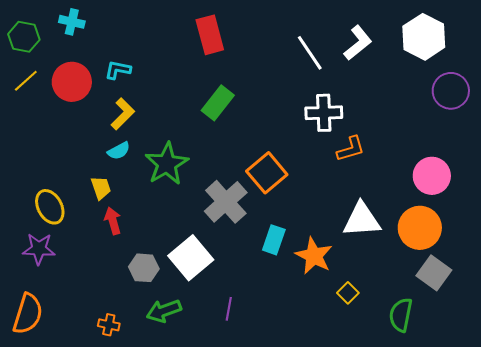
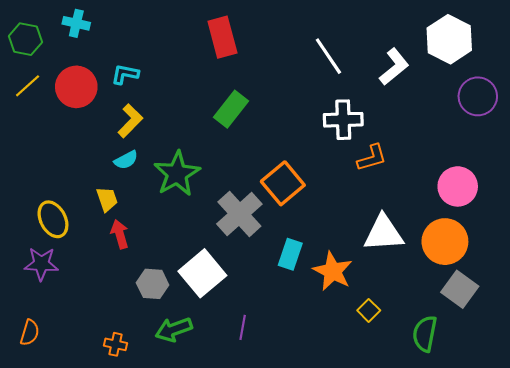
white L-shape: (358, 43) -> (394, 67), moved
orange semicircle: (28, 314) -> (30, 333), size x0.6

